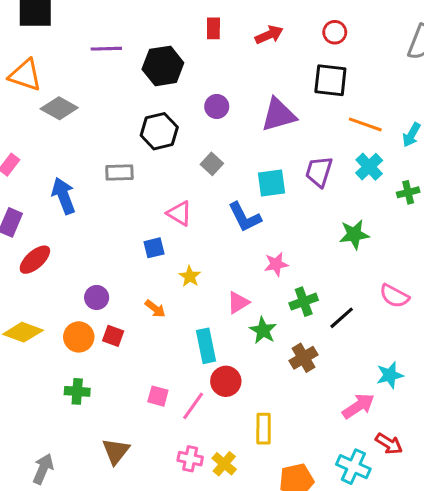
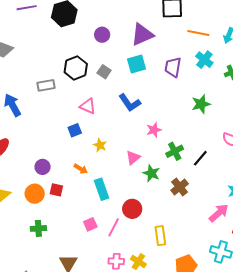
black hexagon: (159, 131) -> (76, 68), moved
cyan square: (272, 183) -> (137, 64), moved
cyan rectangle: (206, 346) -> (101, 189), moved
pink square: (158, 396) -> (90, 224), turned -32

